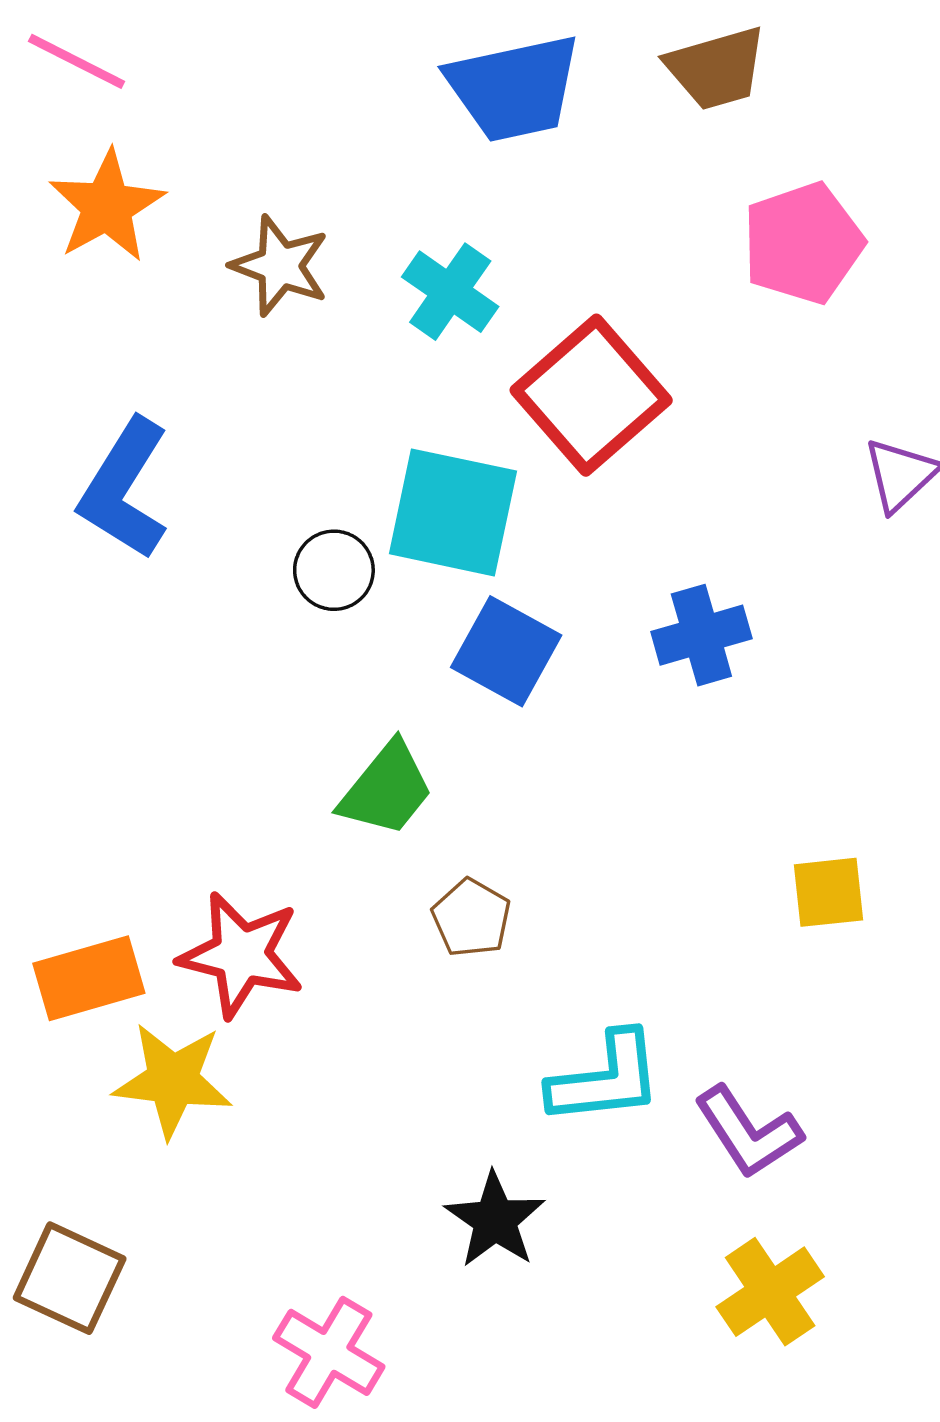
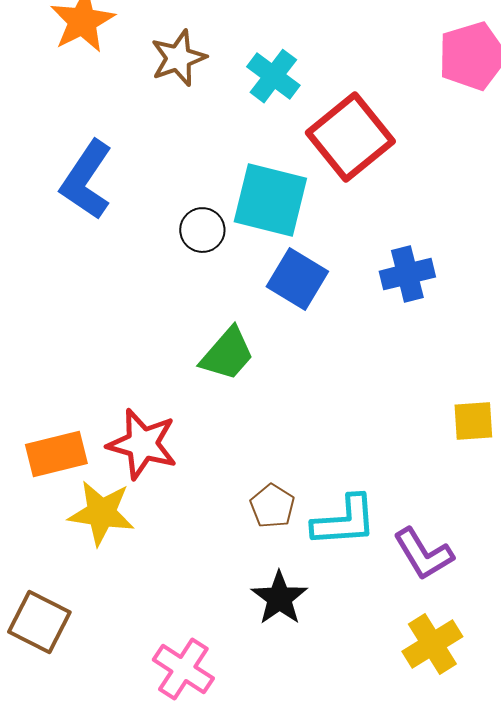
brown star: (280, 266) -> (178, 58), turned 30
brown pentagon: (471, 918) -> (272, 506), moved

